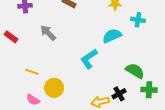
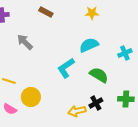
cyan cross: (138, 20) -> (125, 53), moved, turned -32
green semicircle: (135, 71) -> (99, 75), moved

